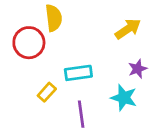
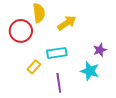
yellow arrow: (128, 29) -> (67, 23), moved

